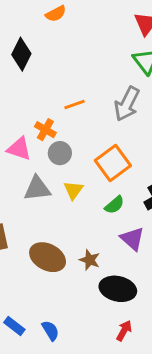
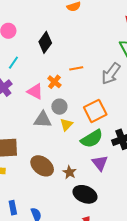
black diamond: (21, 54) -> (45, 42), moved
gray circle: (60, 153) -> (59, 107), moved
green semicircle: (114, 205) -> (92, 139), size x1.6
blue rectangle: (14, 326) -> (13, 208), turned 32

